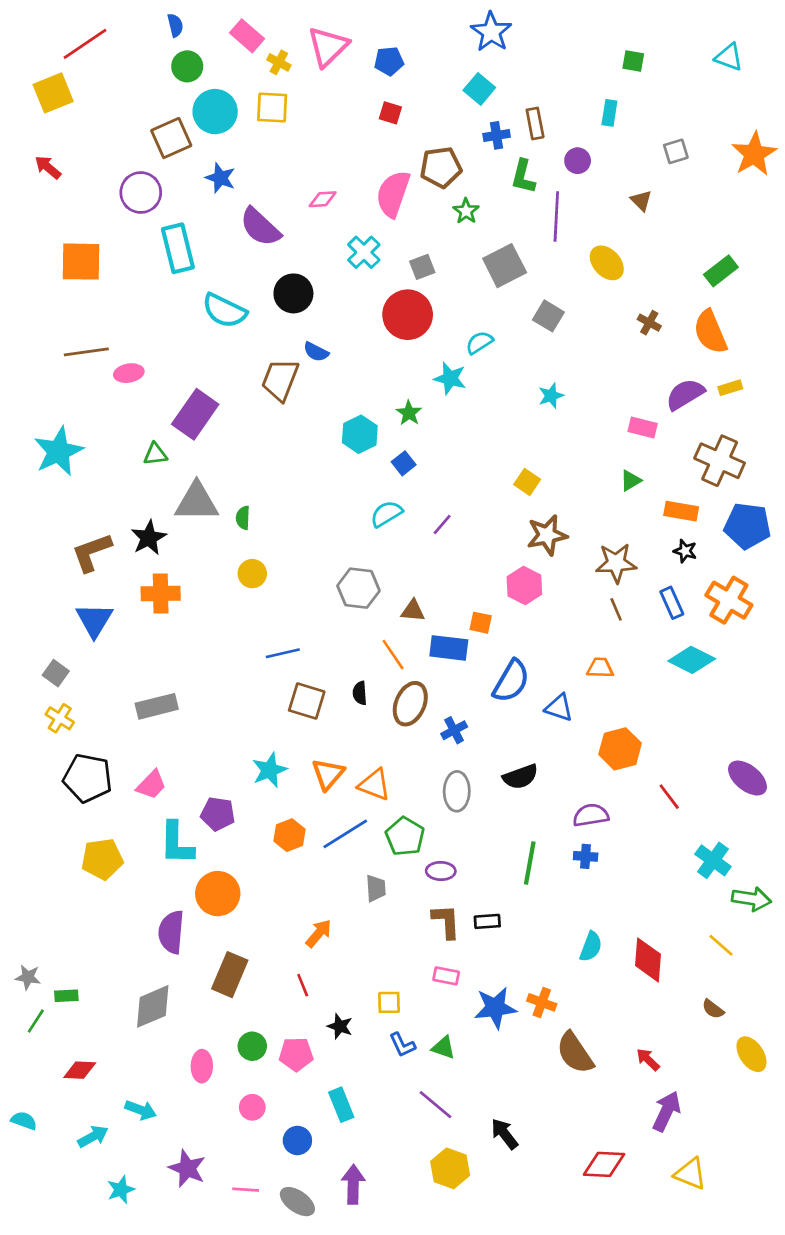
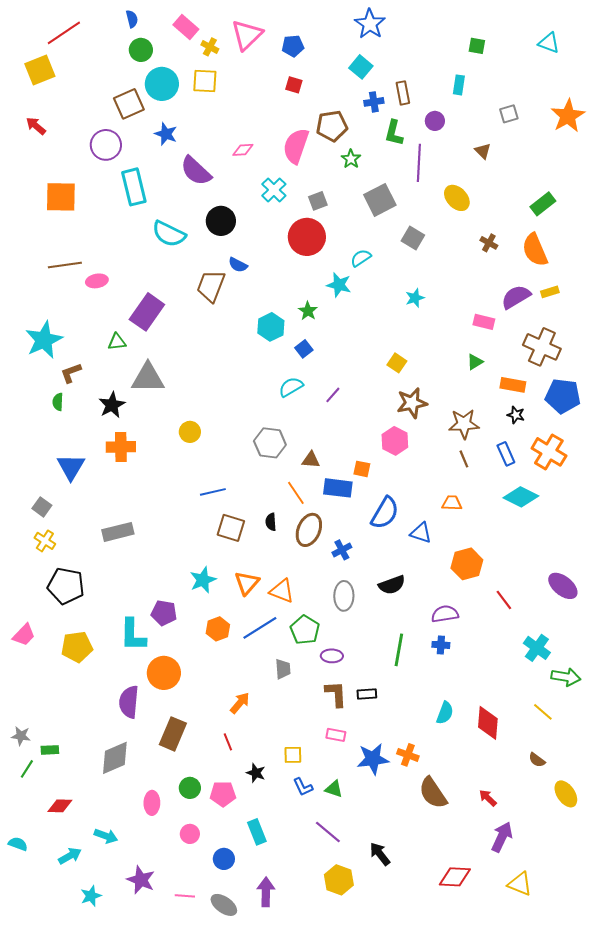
green semicircle: (243, 518) -> (58, 402), moved
brown L-shape: (92, 552) -> (71, 373), moved, size x0.7
pink trapezoid: (151, 785) -> (24, 635), moved

